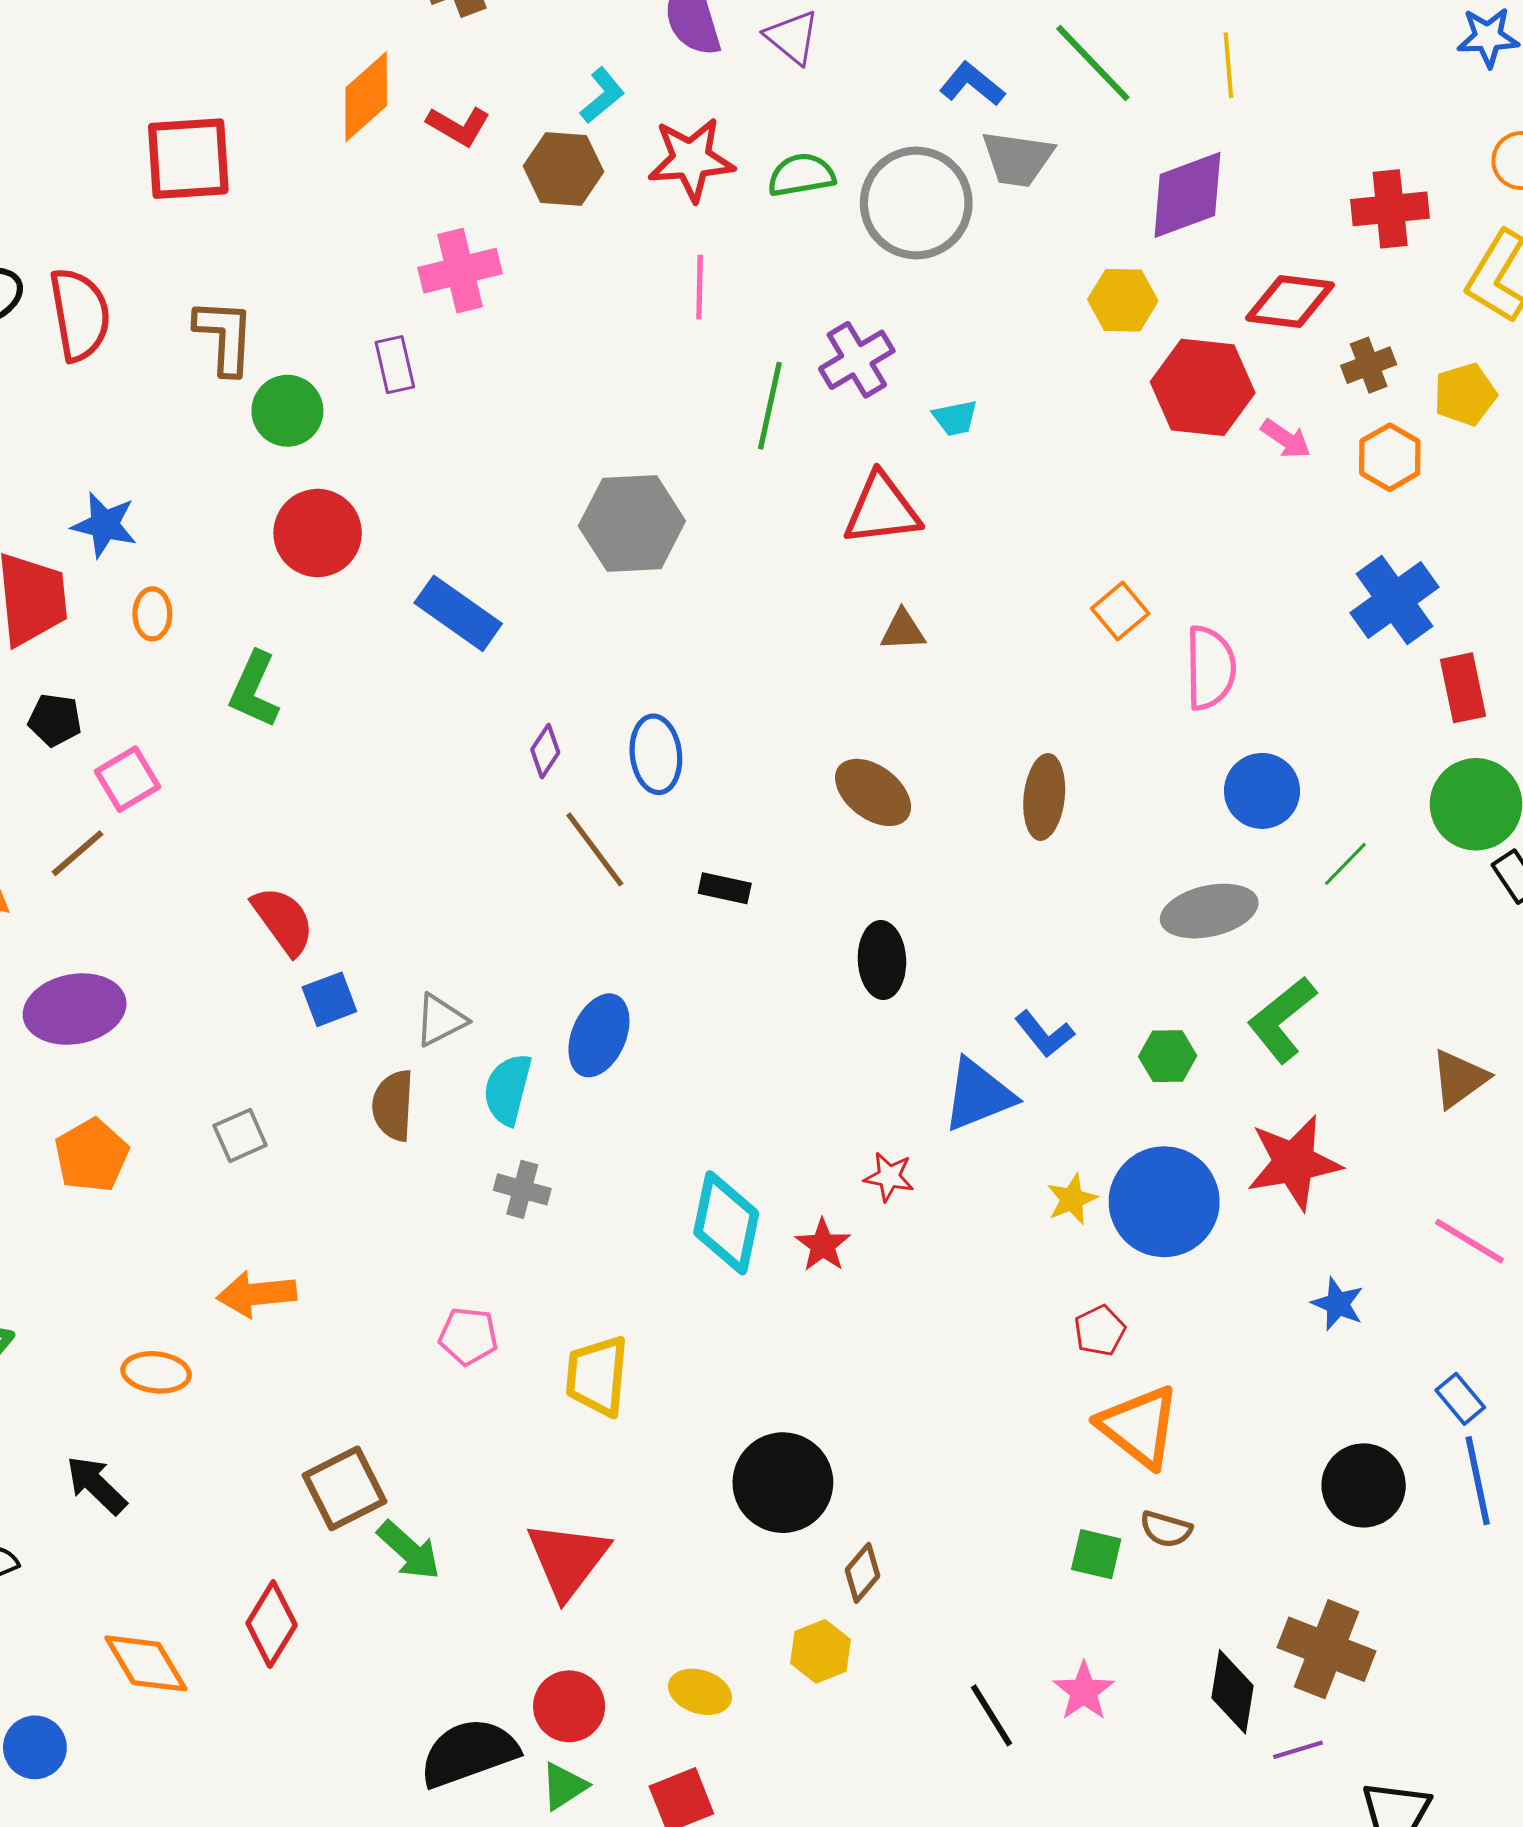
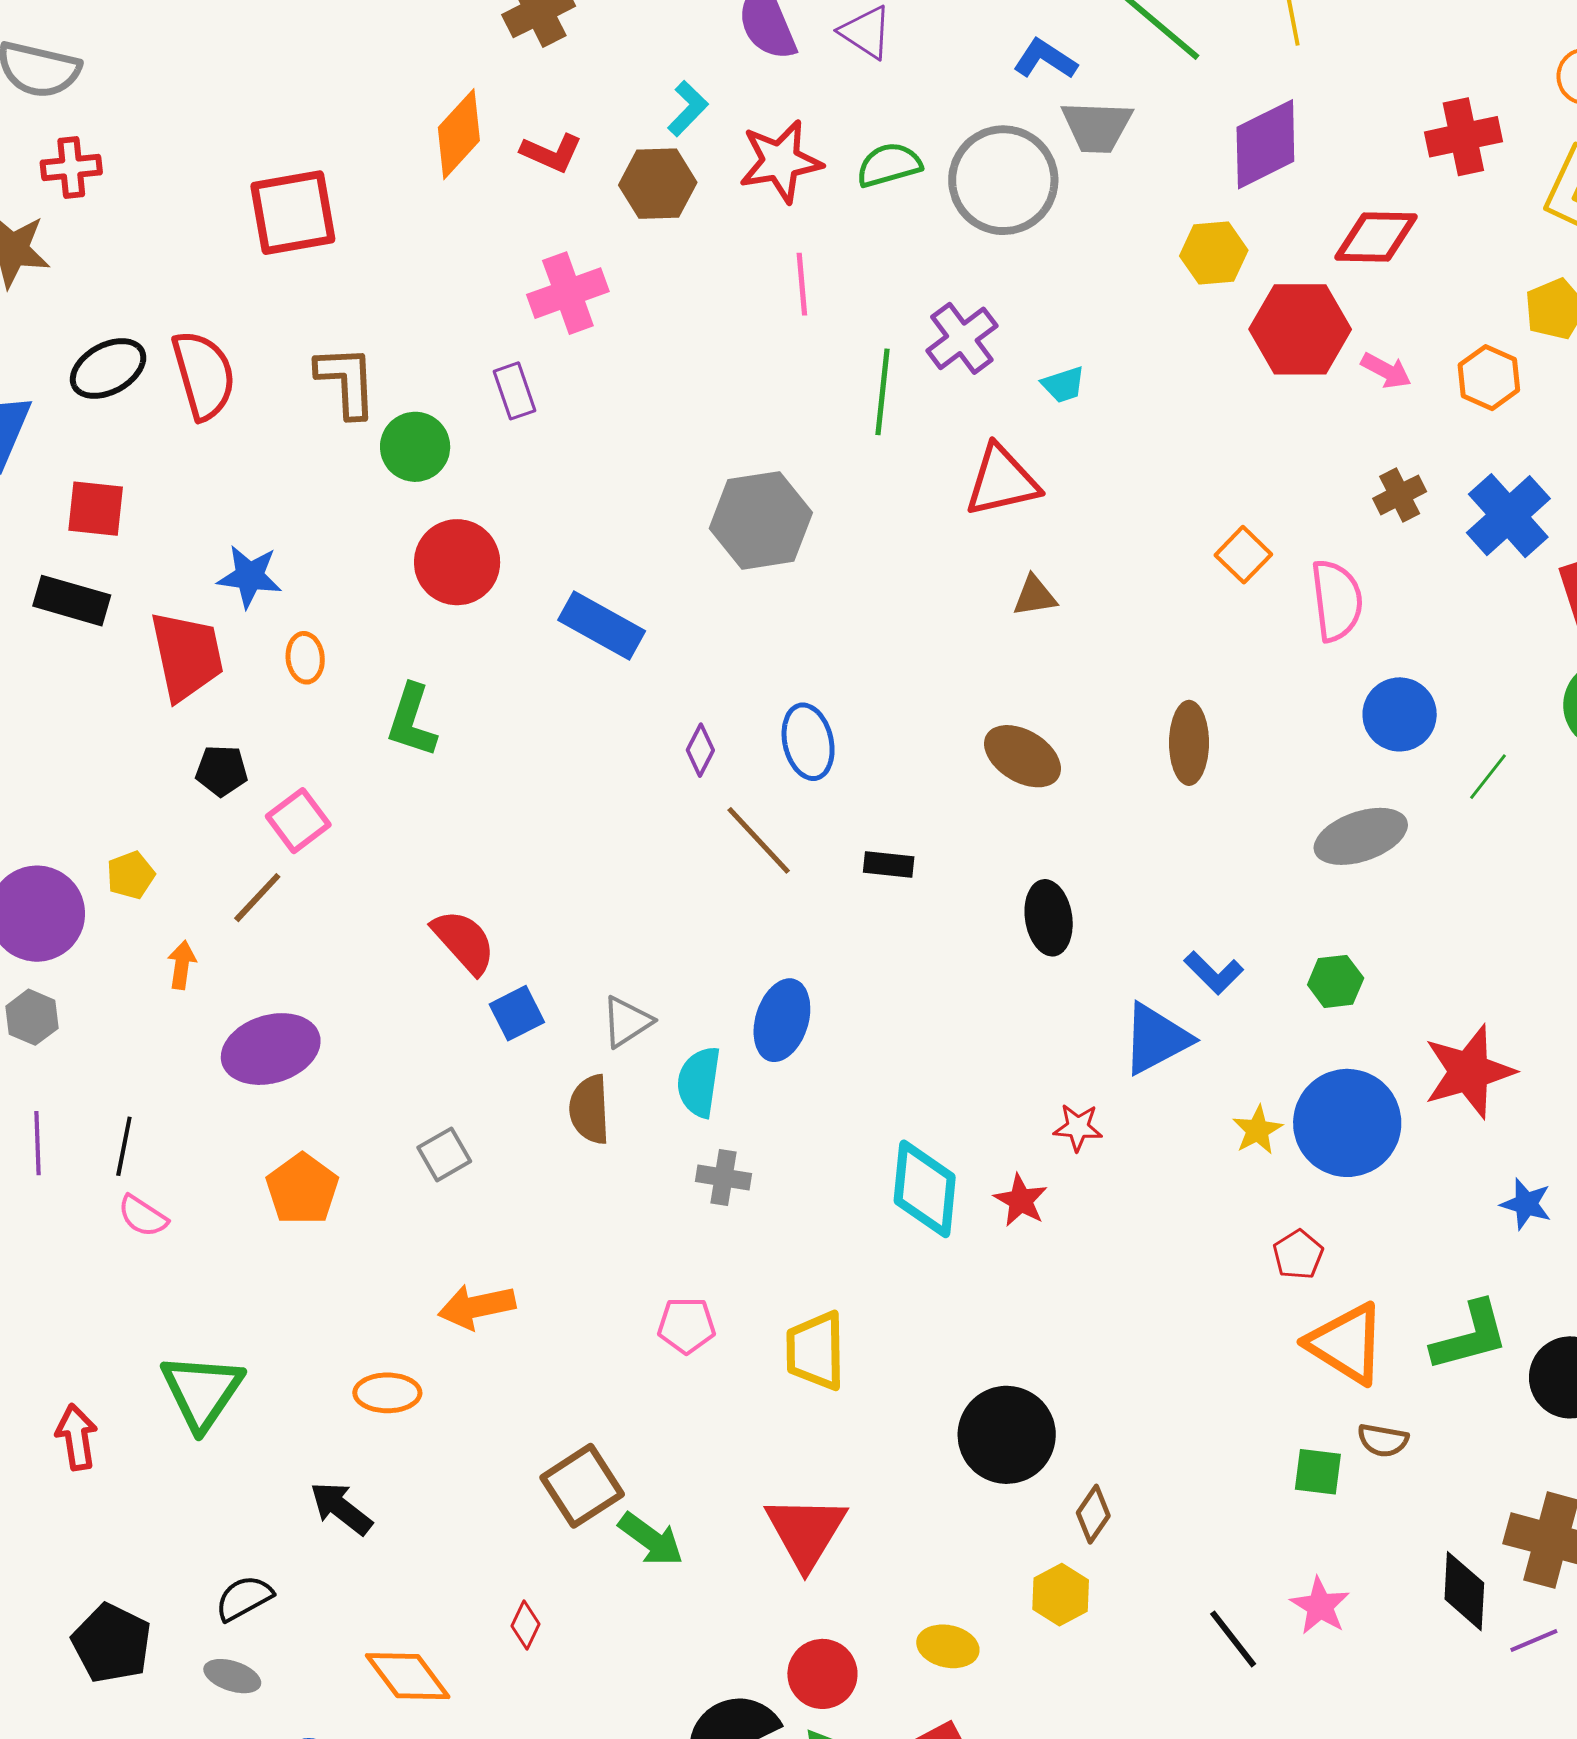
brown cross: (1369, 365) -> (1400, 495), moved
green L-shape: (1282, 1020) -> (1470, 1336), moved, turned -150
red diamond: (272, 1624) -> (525, 1625), size x0.6

